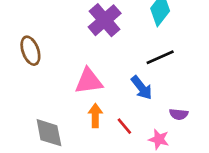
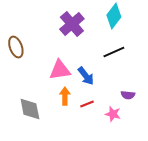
blue arrow: (142, 88) -> (86, 76), moved
red line: (124, 126) -> (87, 104), turned -72

